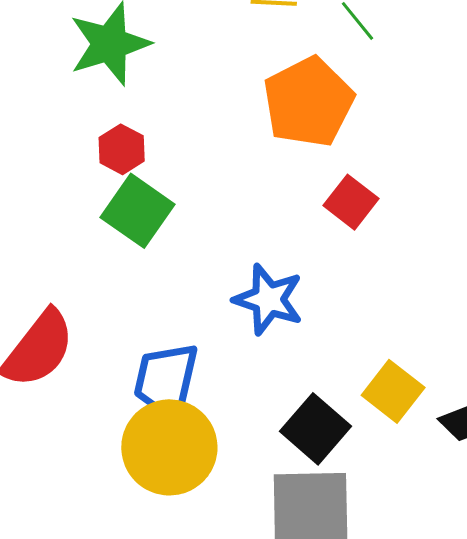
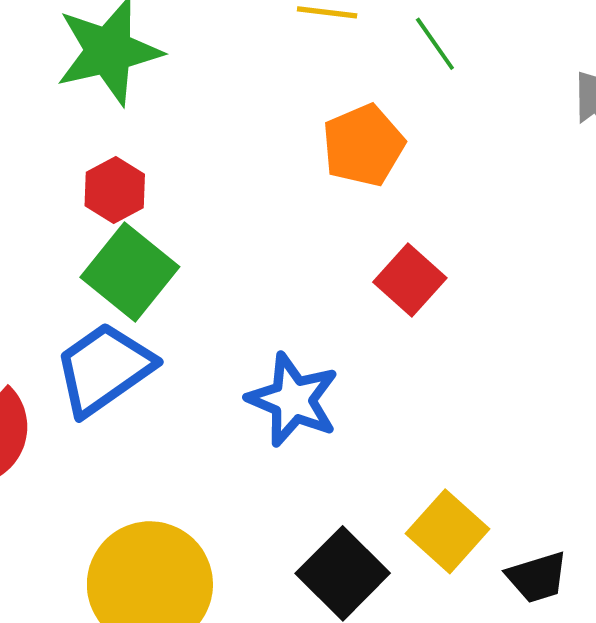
orange pentagon: (308, 102) -> (363, 145), size x0.7
blue trapezoid: (166, 381) -> (104, 369), moved, turned 38

